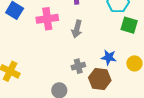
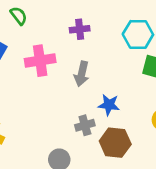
blue star: (109, 57) -> (109, 105), moved

